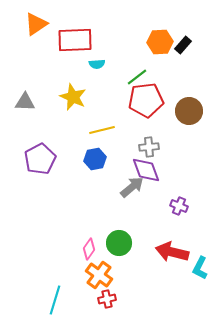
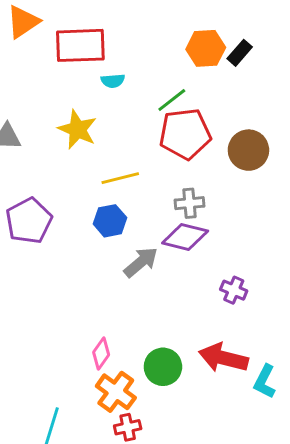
purple diamond: (146, 170) -> (185, 237), turned -56
gray arrow: (132, 187) -> (141, 262), moved
green circle: (119, 243) -> (163, 367), moved

